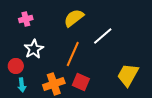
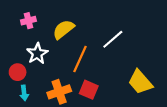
yellow semicircle: (74, 18) -> (64, 29), moved
yellow trapezoid: (128, 75) -> (140, 82), turned -70

